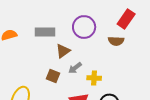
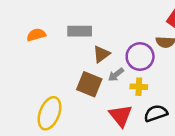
purple circle: (84, 27) -> (140, 57), moved
brown square: (53, 76) -> (89, 84), size x1.5

